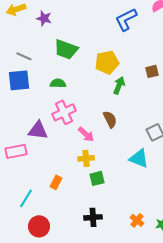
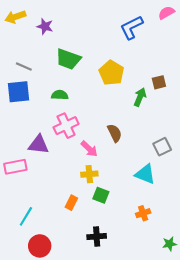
yellow pentagon: (107, 62) -> (111, 73), turned -30
green arrow: (119, 85) -> (140, 97), moved
green square: (97, 178) -> (101, 195), turned 35
orange rectangle: (56, 182) -> (71, 203), moved
orange cross: (137, 220) -> (143, 213), moved, turned 32

